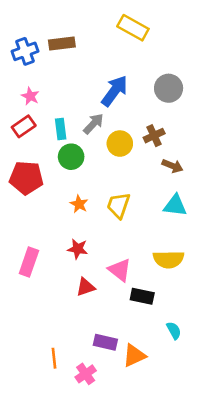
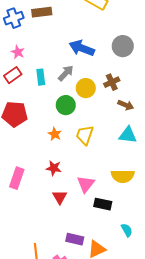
blue arrow: (115, 91) -> (82, 48), turned -105
green circle: (71, 157) -> (66, 105), moved
pink triangle: (120, 270) -> (86, 184), turned 30
red triangle: (86, 287) -> (60, 197), turned -42

